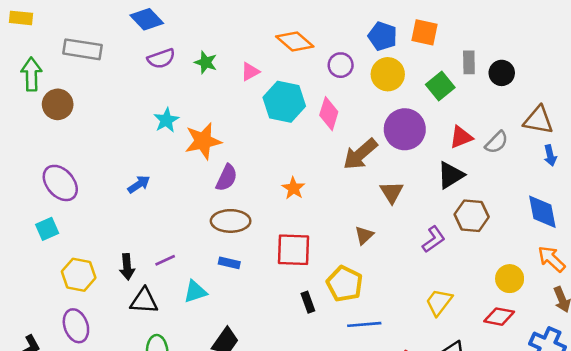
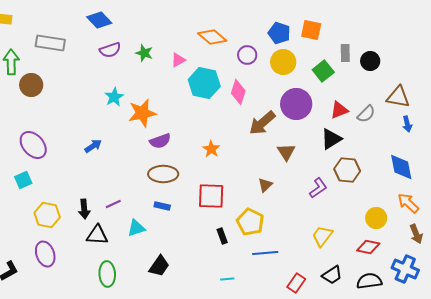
purple semicircle: (227, 178) -> (160, 141), turned 45

